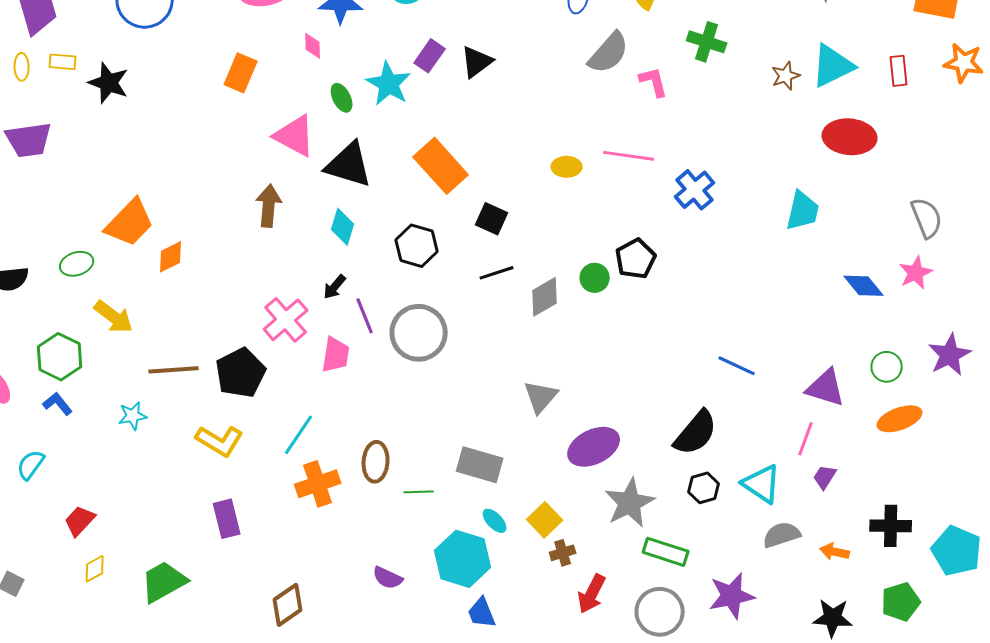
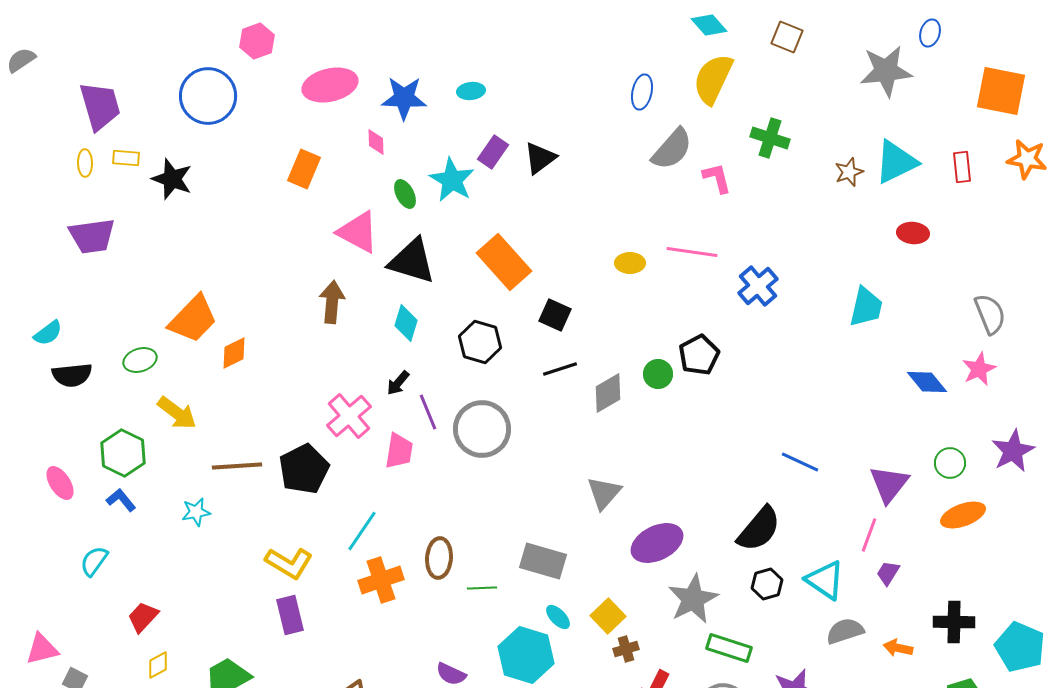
red ellipse: (850, 137) -> (913, 233), size x0.6
purple triangle: (826, 388) -> (889, 484), turned 51
yellow L-shape: (220, 441) -> (289, 563), moved

